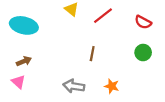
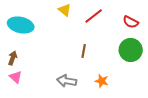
green circle: (143, 53) -> (131, 50), size x1.5
brown arrow: (24, 61) -> (13, 58), moved, turned -48

